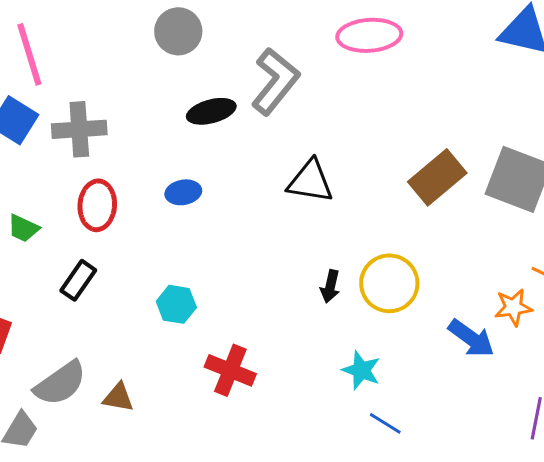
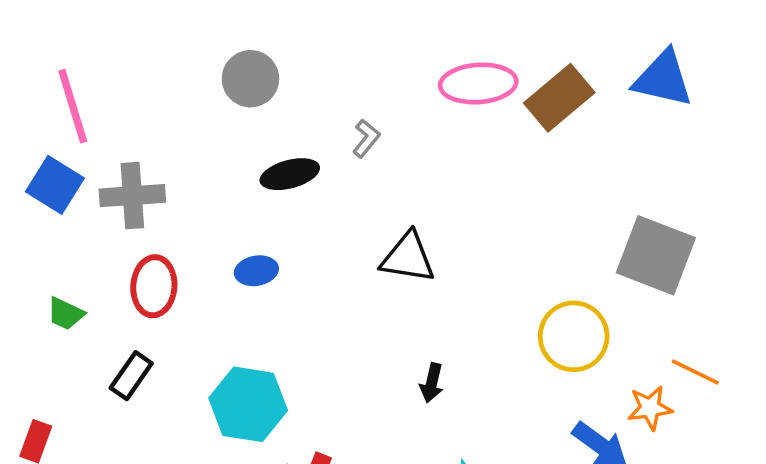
gray L-shape: (275, 81) -> (366, 138), size x0.5
brown rectangle: (437, 177) -> (559, 98), moved
yellow circle: (389, 283) -> (574, 336), moved
cyan hexagon: (176, 304) -> (248, 404), size x1.6

